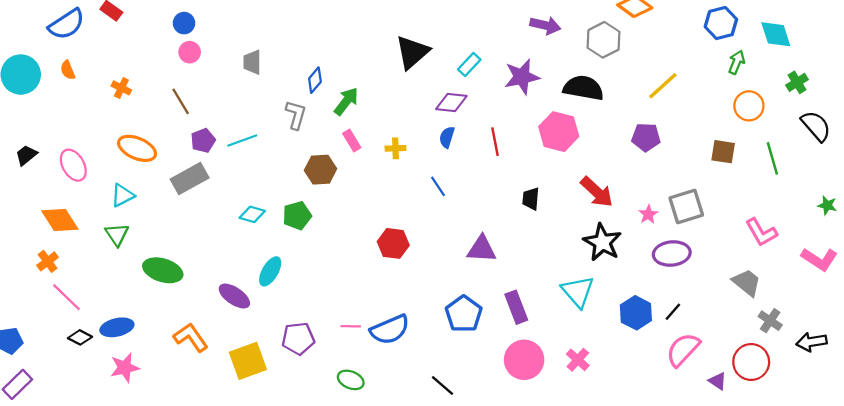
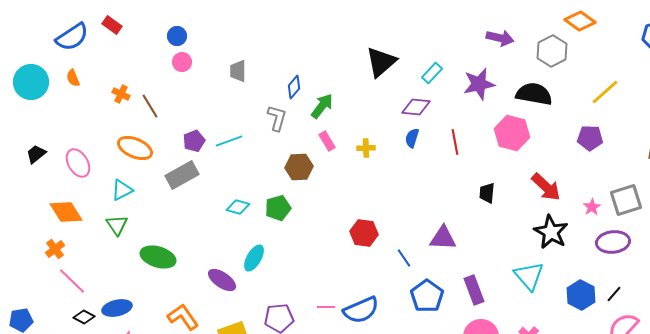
brown line: (181, 101) -> (150, 106), moved
blue line: (438, 186) -> (404, 258), moved

